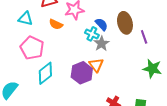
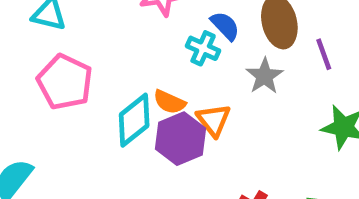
orange semicircle: (56, 24) -> (169, 102), moved
gray star: (102, 43) -> (264, 76), moved
cyan diamond: (45, 73) -> (134, 120), moved

